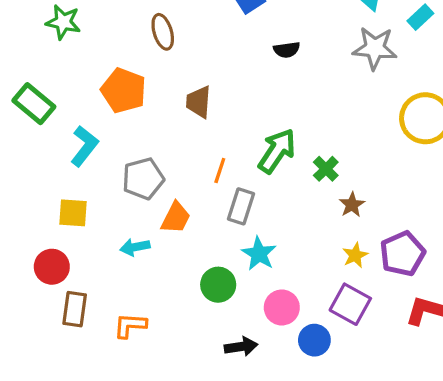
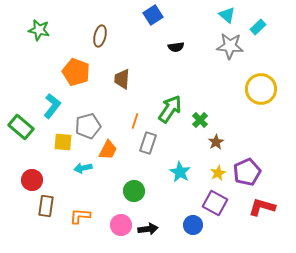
brown ellipse: (163, 32) -> (100, 36), turned 30
green rectangle: (34, 104) -> (21, 127), moved
yellow square: (73, 213) -> (63, 142), moved
cyan star: (259, 254) -> (180, 172), moved
pink circle: (282, 307) -> (121, 225), moved

